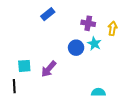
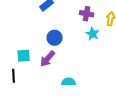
blue circle: (76, 48) -> (55, 38), moved
cyan semicircle: (98, 92) -> (69, 82), moved

